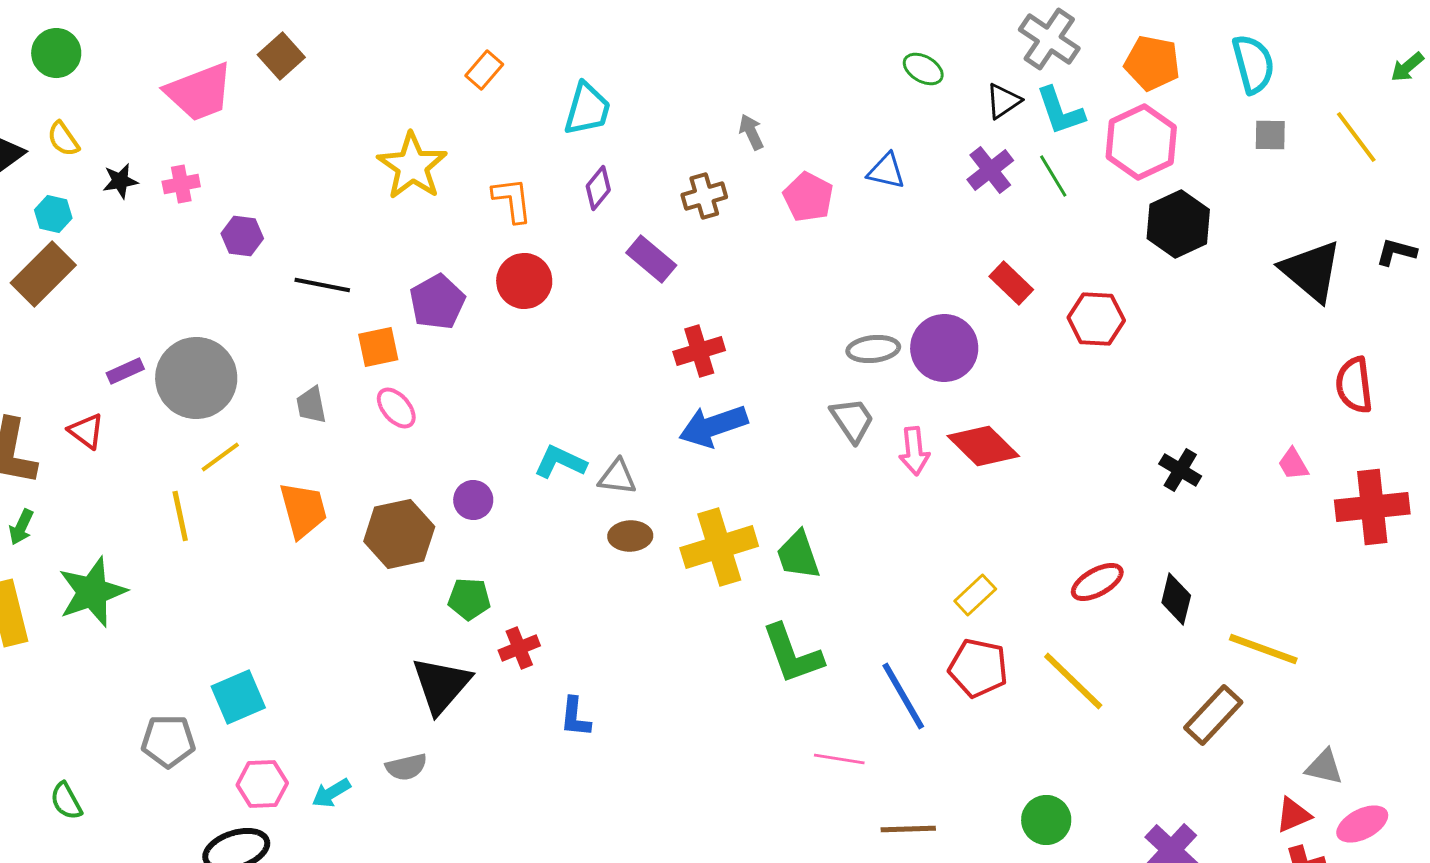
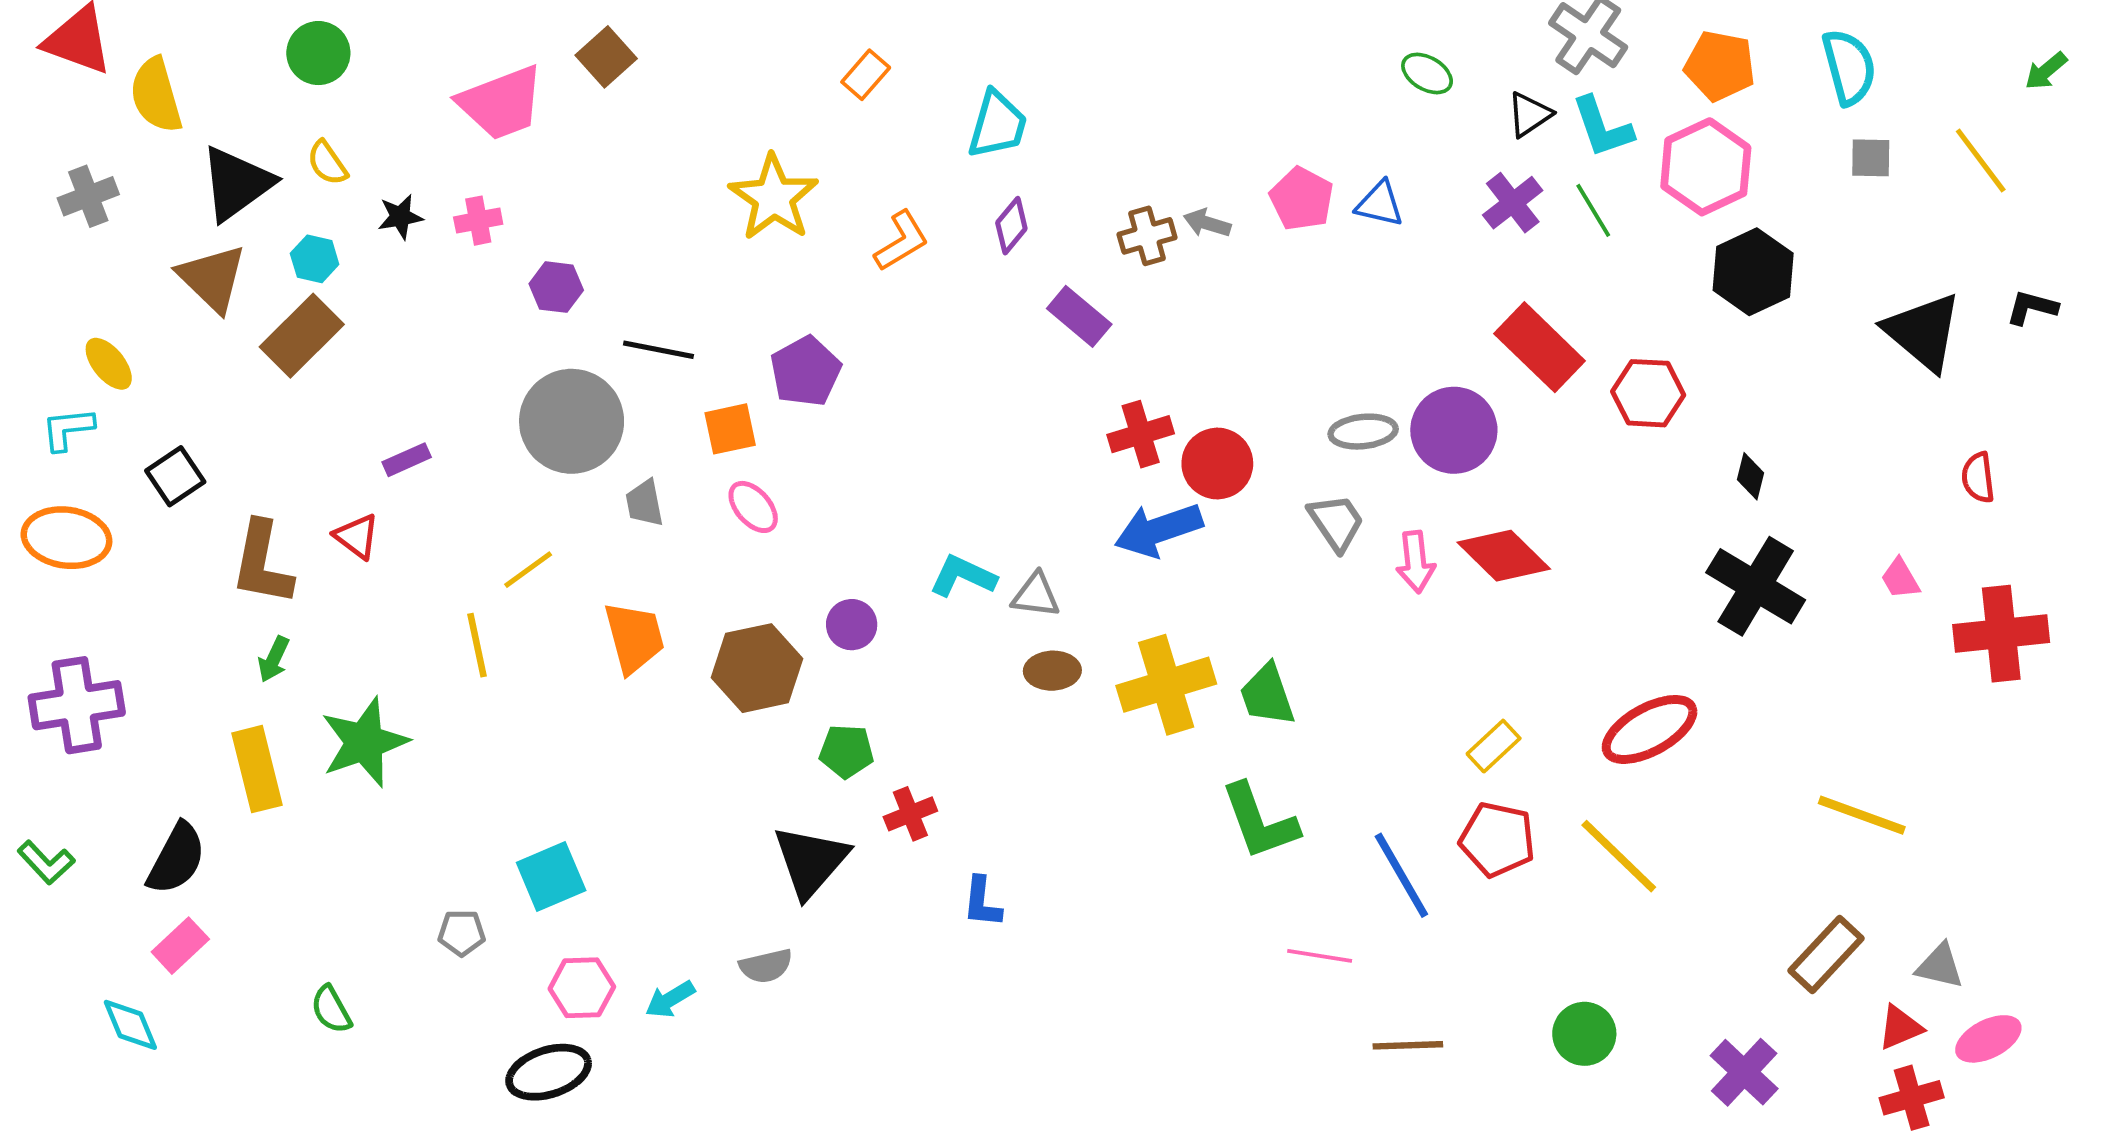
gray arrow: (751, 132) -> (1207, 223), moved, turned -48
pink pentagon: (808, 197) -> (1302, 199), moved
orange L-shape: (512, 200) -> (901, 241), turned 66
red circle: (524, 281) -> (1217, 463), moved
red rectangle: (1011, 283) -> (1540, 347), size x1.6
gray circle: (196, 378) -> (572, 421), moved
red semicircle: (1354, 385) -> (1978, 478), size x0.7
black cross: (1180, 470) -> (1756, 586), size x1.8
red ellipse: (1097, 582) -> (1650, 729), size x1.4
black diamond: (1176, 599) -> (1751, 476), moved, size x0.7
brown rectangle: (1213, 715) -> (1826, 955), moved
gray pentagon: (168, 741) -> (462, 933), size x0.7

